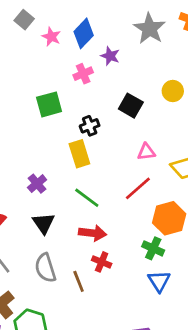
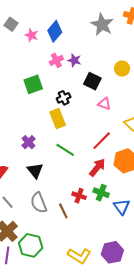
purple star: (110, 56) -> (74, 60), moved
pink triangle: (146, 152) -> (104, 104), moved, turned 32
red arrow: (92, 233) -> (97, 167), moved, turned -54
green cross: (153, 248) -> (101, 193), moved

